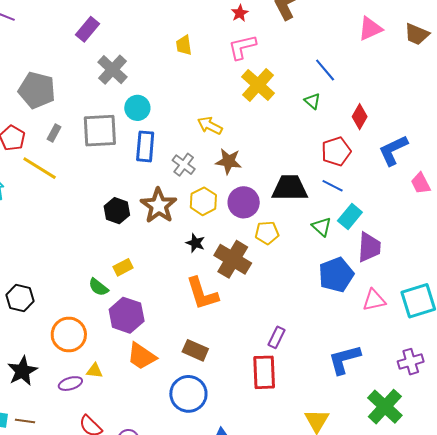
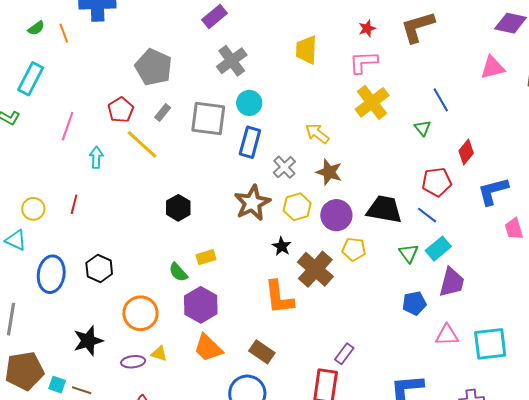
yellow trapezoid: (184, 45) -> (306, 50), size x1.4
black hexagon: (117, 211) -> (178, 208), moved
blue pentagon: (336, 275) -> (414, 303), size x0.7

